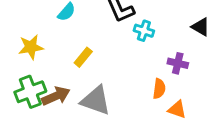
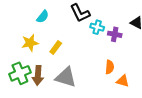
yellow star: (31, 47) -> (30, 43), moved
purple cross: (178, 63) -> (115, 34), moved
brown arrow: (56, 96) -> (38, 75), turned 120

